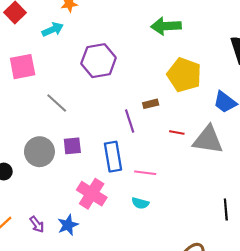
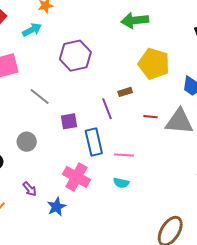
purple square: (72, 146) -> (69, 121), moved
gray circle: (39, 152) -> (27, 142), size x0.7
purple arrow: (37, 224) -> (30, 189), moved

